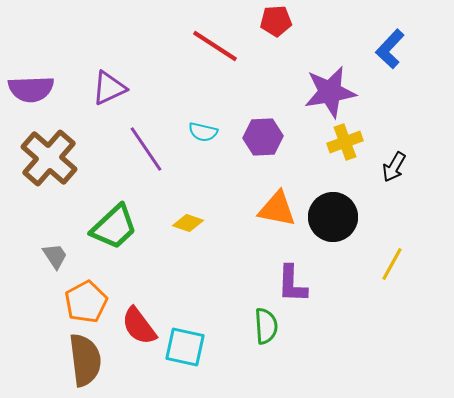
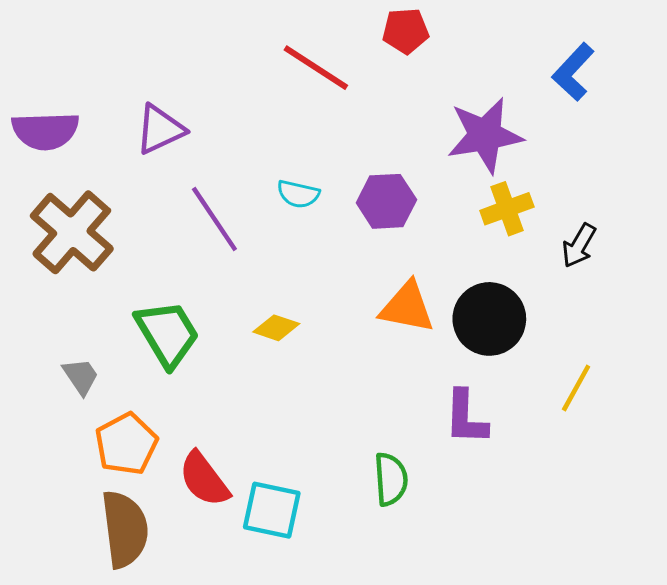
green trapezoid: (114, 227) -> (167, 334), turned -78
purple L-shape: (292, 284) -> (466, 417), moved

